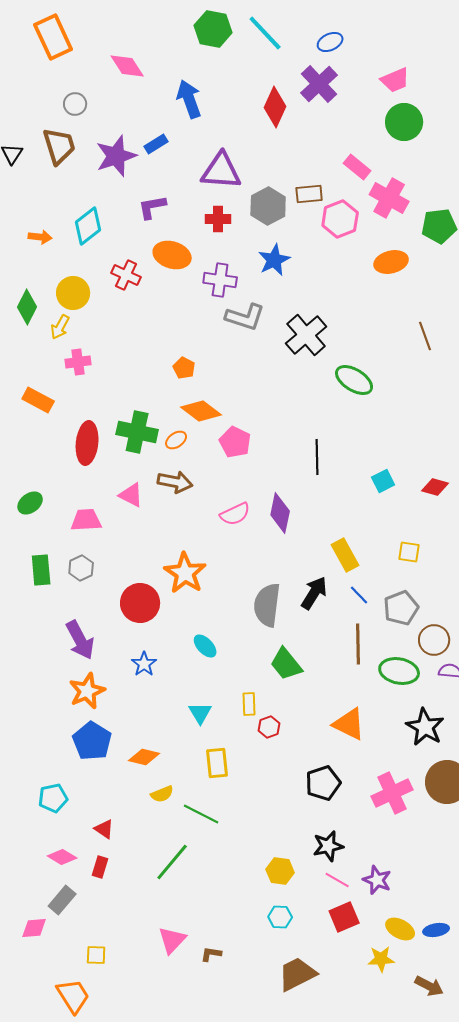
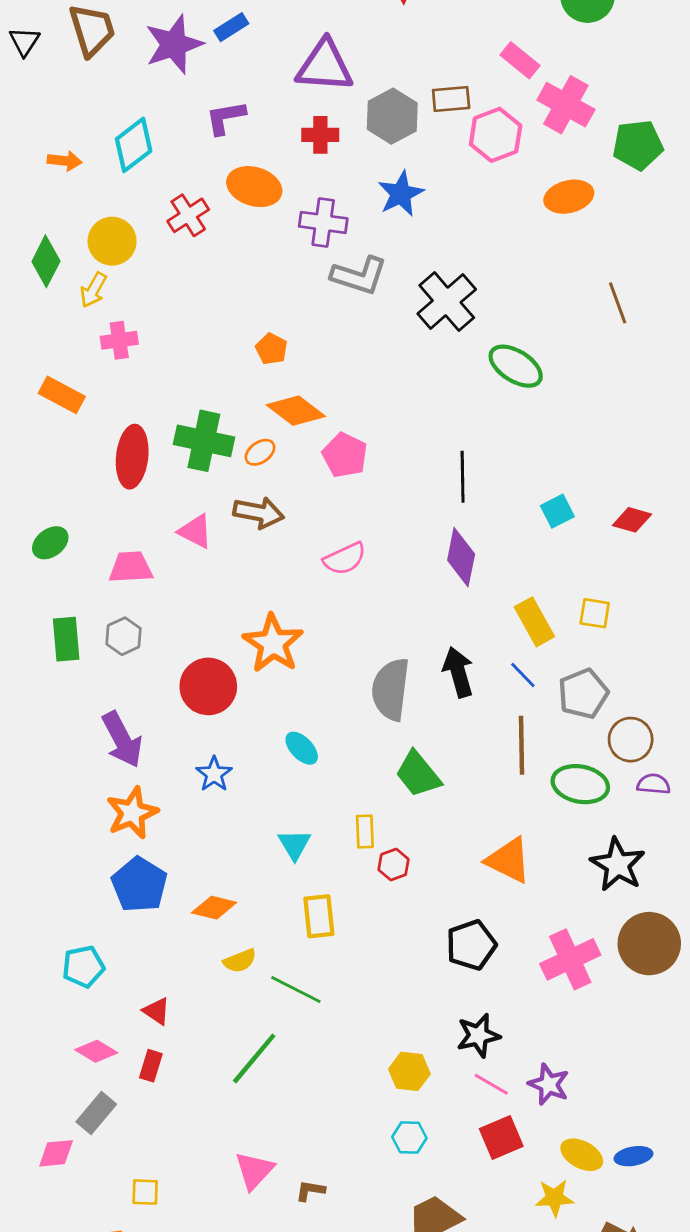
red cross: (126, 275) -> (188, 215), turned 32
purple diamond: (280, 513) -> (461, 557), moved
yellow rectangle: (345, 555) -> (534, 622), moved
black arrow: (314, 593) -> (458, 672), turned -48

